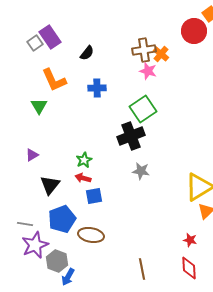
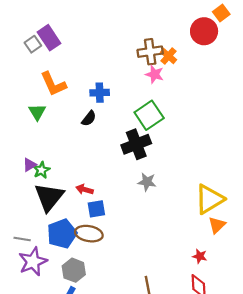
black semicircle: (87, 53) -> (89, 118), moved
green star: (84, 160) -> (41, 170), moved
black triangle: (50, 185) -> (49, 197), size x1.4
brown ellipse: (91, 235) -> (89, 234), moved
gray hexagon: (57, 261) -> (74, 270), moved

